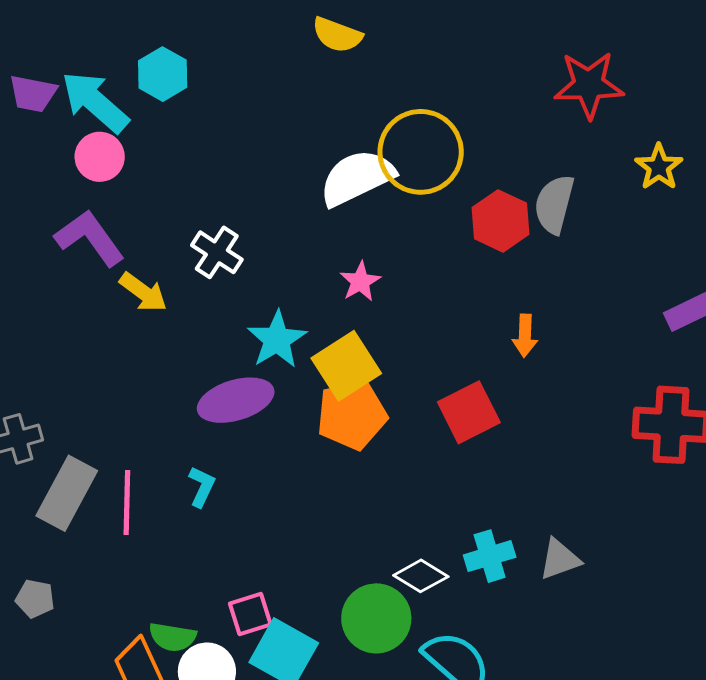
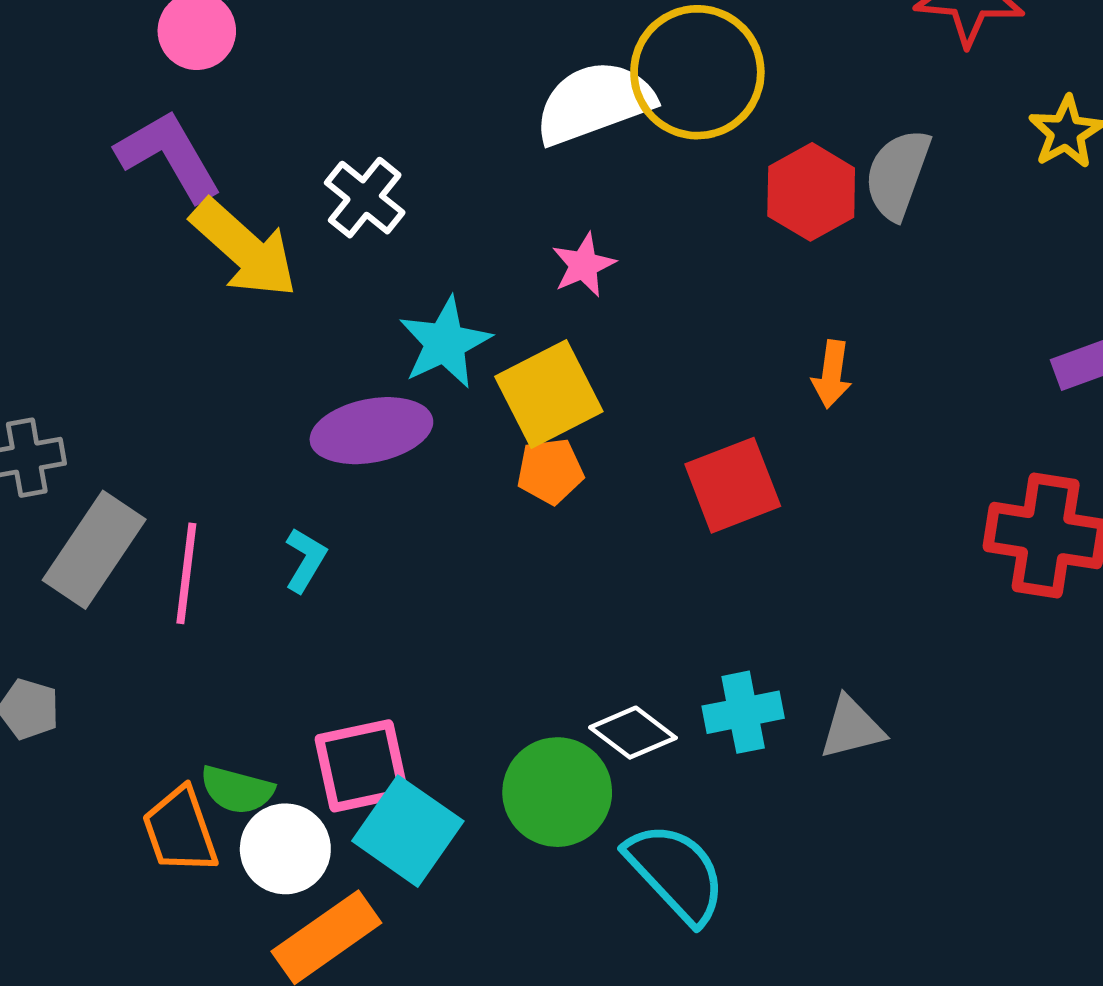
yellow arrow: (143, 292) -> (244, 249), size x1.5
orange pentagon: (352, 415) -> (550, 471), size x0.6
pink square: (250, 614) -> (362, 766), size x1.4

